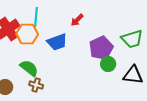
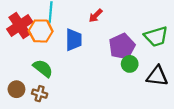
blue trapezoid: (57, 42) -> (74, 40), turned -70
brown cross: (36, 85) -> (40, 94), moved

